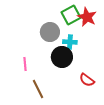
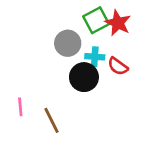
pink line: (25, 64) -> (20, 107), moved
red semicircle: (87, 80) -> (118, 66), moved

